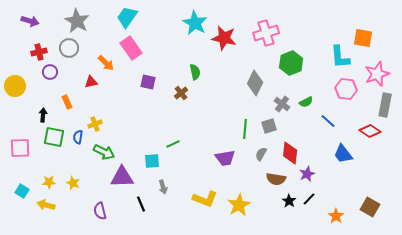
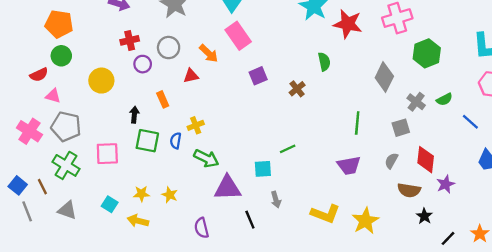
gray circle: (69, 48) -> (169, 48), moved
green semicircle: (195, 72) -> (324, 62), moved
purple square: (148, 82) -> (258, 76), turned -35
green line: (245, 129) -> (357, 123), moved
black line: (309, 199) -> (448, 238), moved

